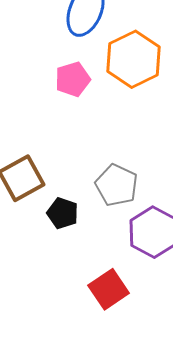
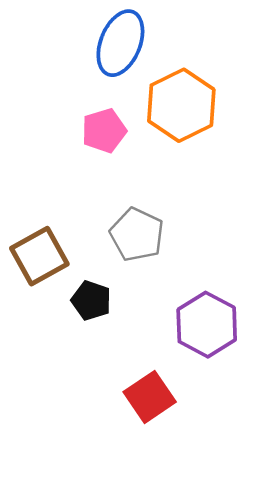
gray pentagon: (117, 185) -> (137, 235), moved

